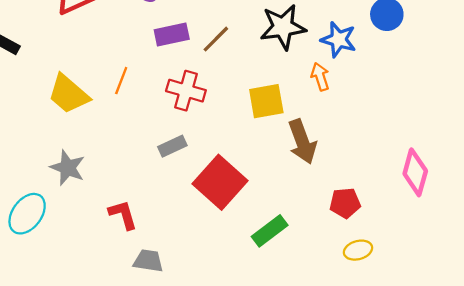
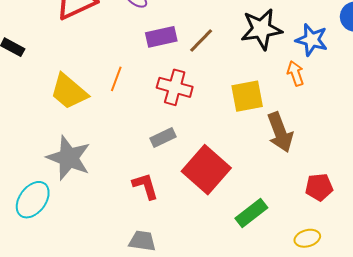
gray star: (68, 168) -> (69, 158), size x1.4
red L-shape: (123, 215) -> (145, 186), moved
yellow ellipse: (358, 250) -> (307, 238), moved

